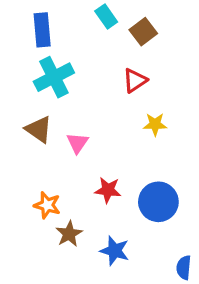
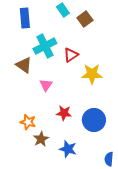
cyan cross: (54, 77) -> (45, 46), moved
red triangle: (135, 80) -> (71, 55), moved
yellow star: (155, 124) -> (92, 74), size x1.5
brown triangle: (39, 129) -> (24, 65), moved

